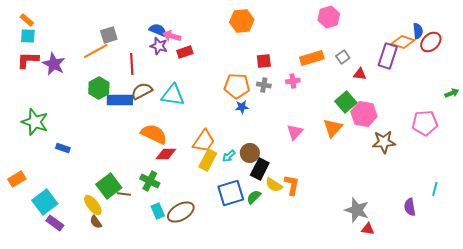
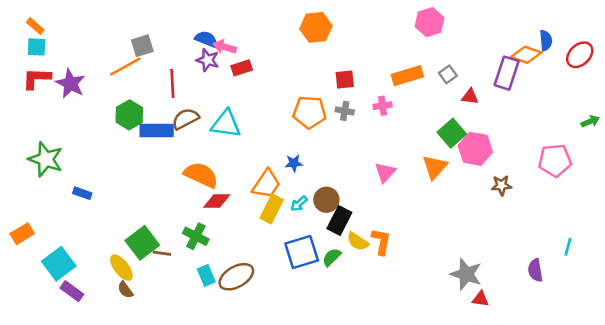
red ellipse: (431, 42) -> (580, 55), moved
blue star: (242, 107) -> (294, 163), moved
brown star: (384, 142) -> (501, 185), size x0.7

